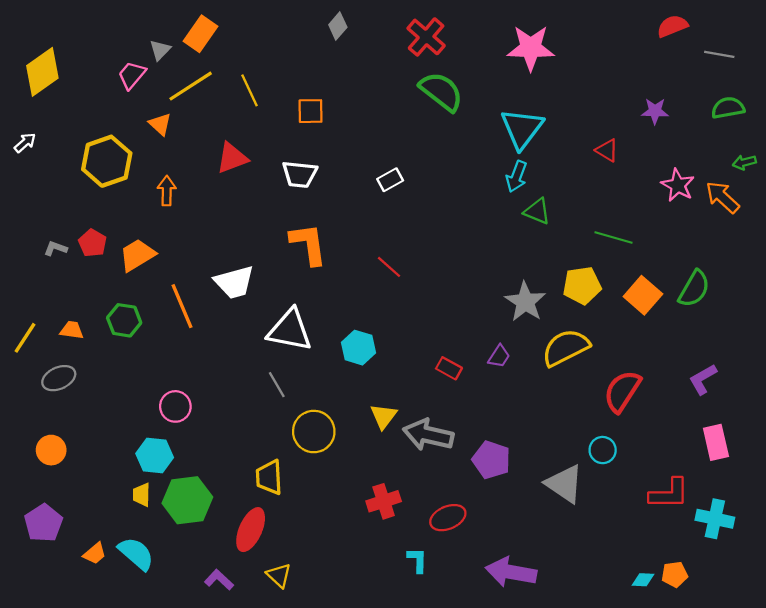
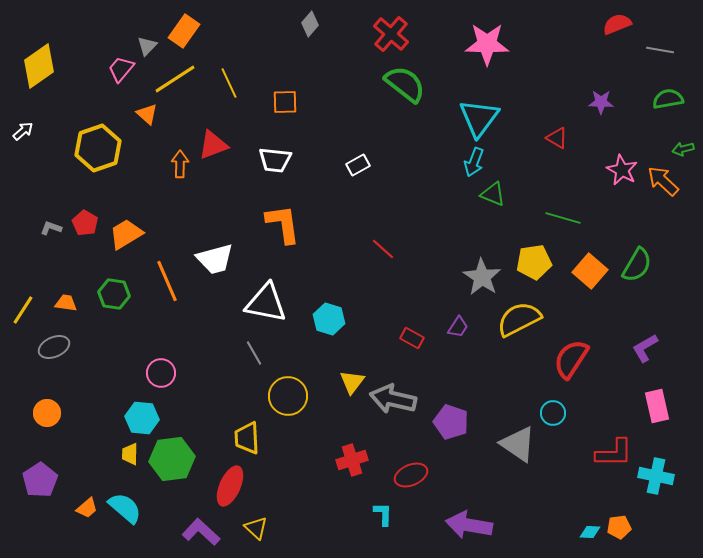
orange arrow: (167, 191) -> (180, 164), moved
red line: (389, 267) -> (383, 249), moved
purple L-shape: (219, 580) -> (201, 532), size x1.4

